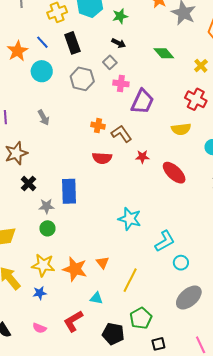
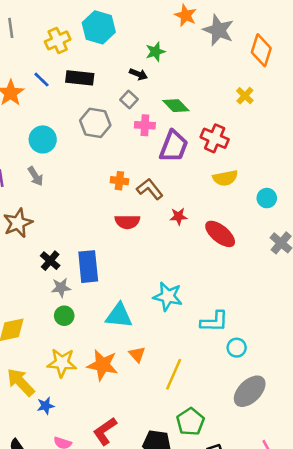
green star: (120, 16) -> (155, 52), moved
black rectangle: (72, 43) -> (80, 78), turned -60
green diamond: (164, 53) -> (176, 106), moved
cyan circle: (42, 71) -> (43, 139), moved
red cross: (196, 99) -> (215, 138), moved
gray arrow: (44, 118) -> (35, 176), moved
black cross: (28, 184) -> (50, 261), moved
cyan L-shape: (165, 241) -> (214, 322), turned 35
blue star: (40, 293) -> (46, 406), moved
cyan triangle: (96, 298) -> (119, 316), moved, size x1.6

